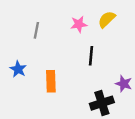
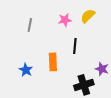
blue star: (18, 69) -> (26, 70), moved
orange rectangle: (51, 81) -> (53, 62), moved

